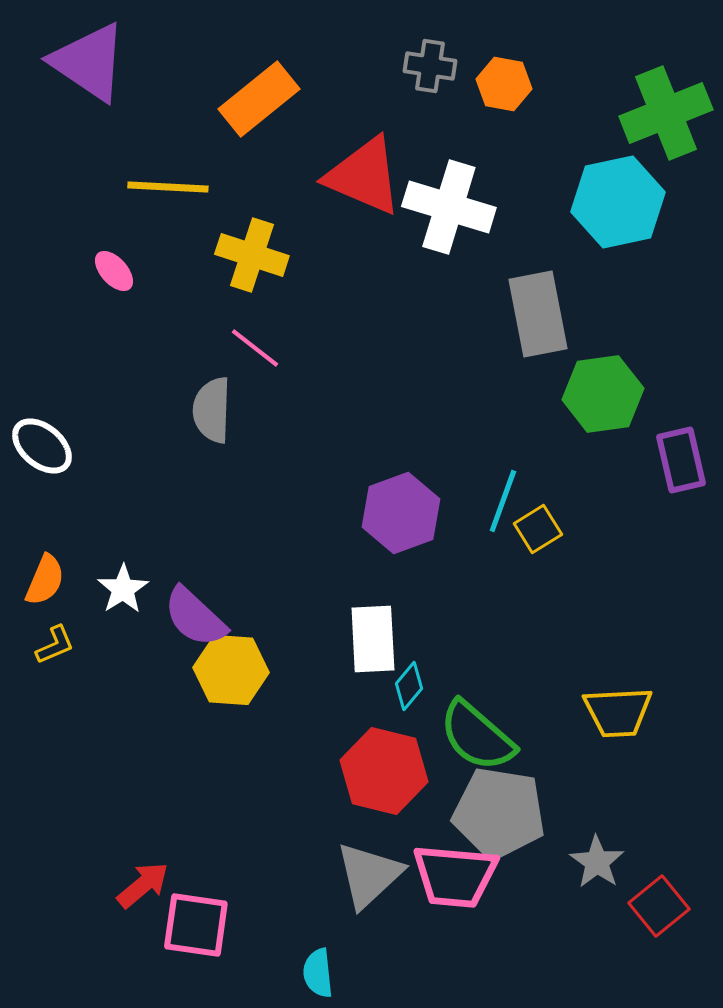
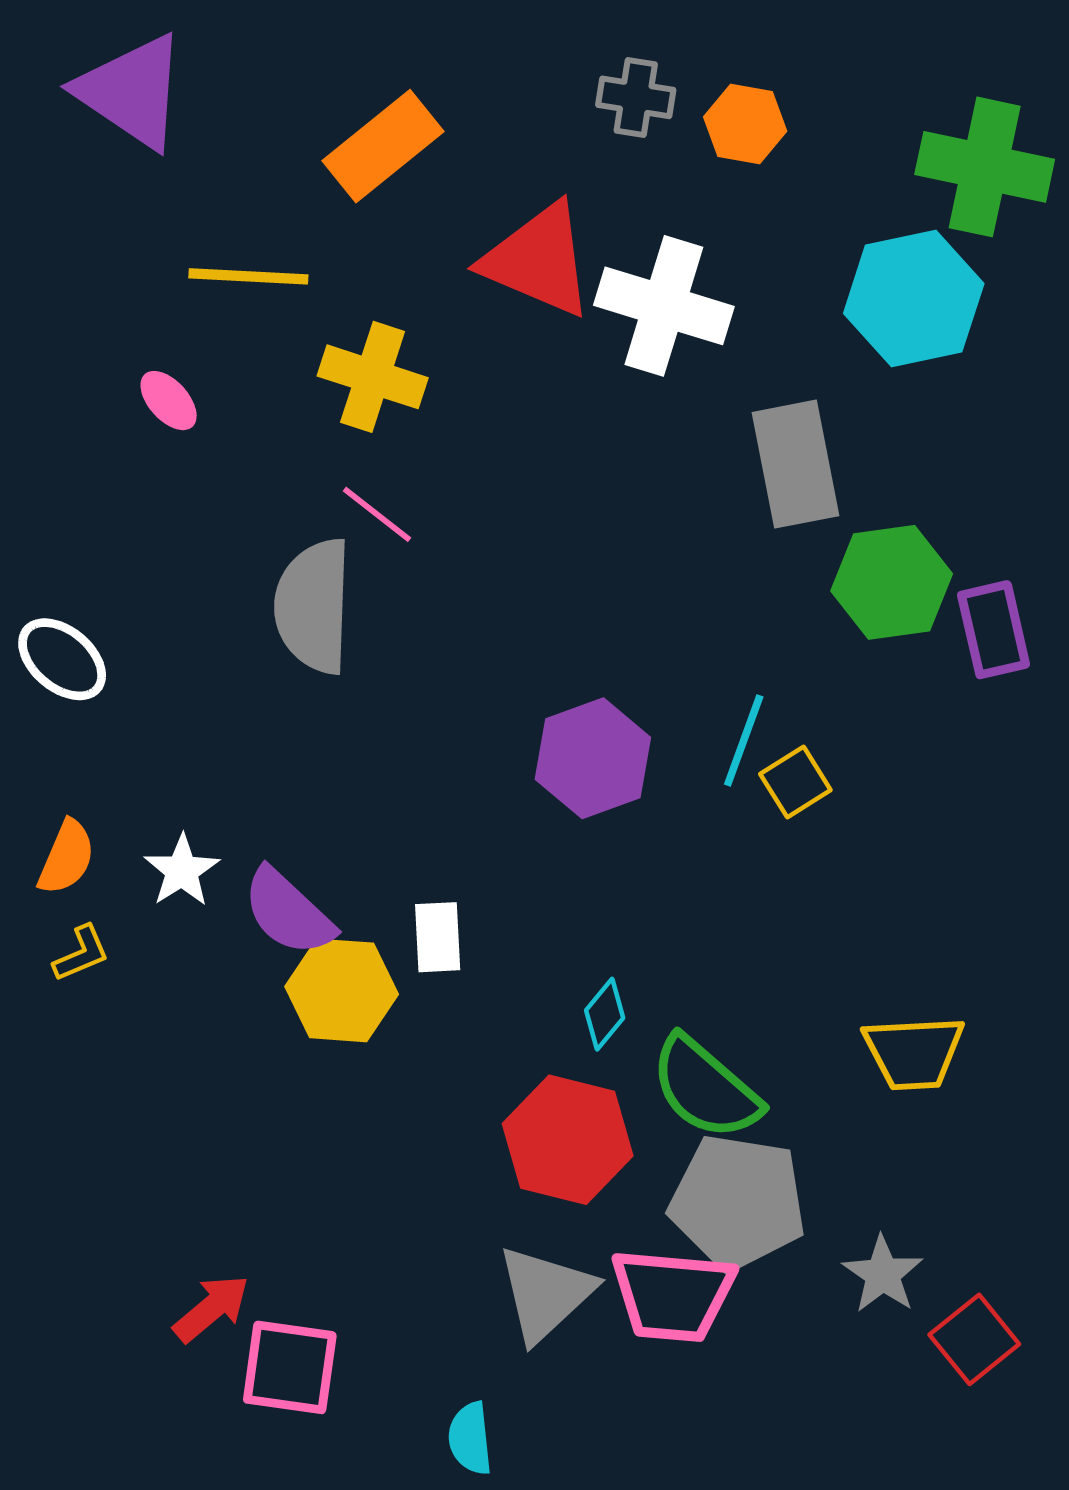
green cross: (666, 113) -> (985, 167), turned 34
gray semicircle: (212, 410) -> (313, 606), size x1.4
purple rectangle: (681, 460) -> (994, 630), moved
white rectangle: (373, 639) -> (438, 937), moved, size x0.7

